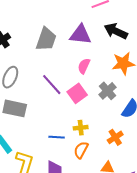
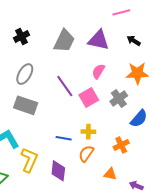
black arrow: (116, 31) -> (134, 41), size x0.6

